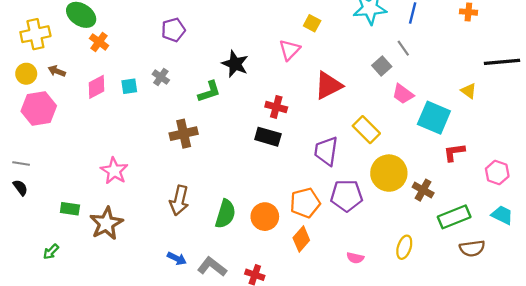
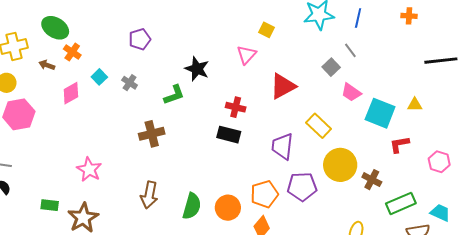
brown arrow: (57, 71) -> (47, 65), moved
cyan square: (129, 86) -> (99, 77), moved, turned -35
yellow triangle: (469, 91) -> (415, 105), moved, turned -35
cyan trapezoid: (502, 215) -> (440, 213), moved

